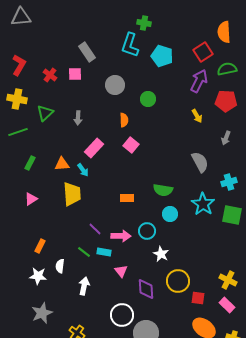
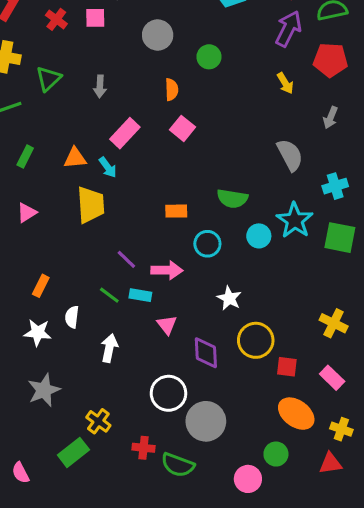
cyan circle: (170, 214) -> (259, 236), moved
cyan circle: (147, 231) -> (207, 244), moved
yellow cross: (228, 280) -> (334, 323), moved

